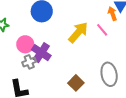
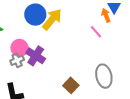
yellow arrow: (78, 32) -> (52, 19), moved
gray cross: (29, 62) -> (17, 60), moved

